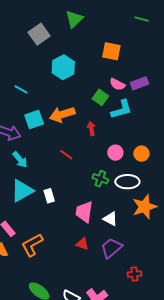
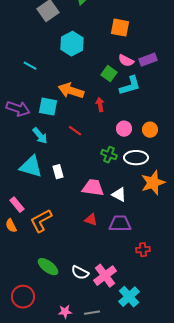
orange arrow: (62, 114) -> (71, 91), turned 35
cyan square: (34, 119) -> (48, 107), moved, turned 30
cyan arrow: (20, 160) -> (40, 136), moved
cyan triangle: (22, 191) -> (31, 167), turned 45
pink trapezoid: (84, 212) -> (93, 188), turned 90
purple trapezoid: (111, 248) -> (120, 224), turned 40

